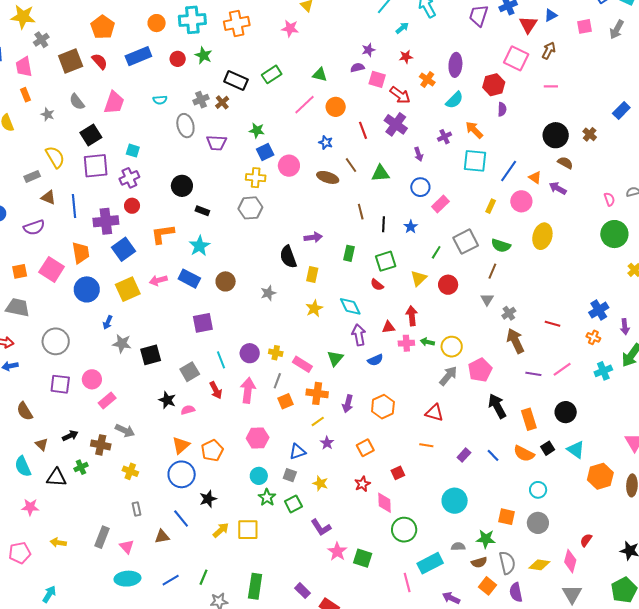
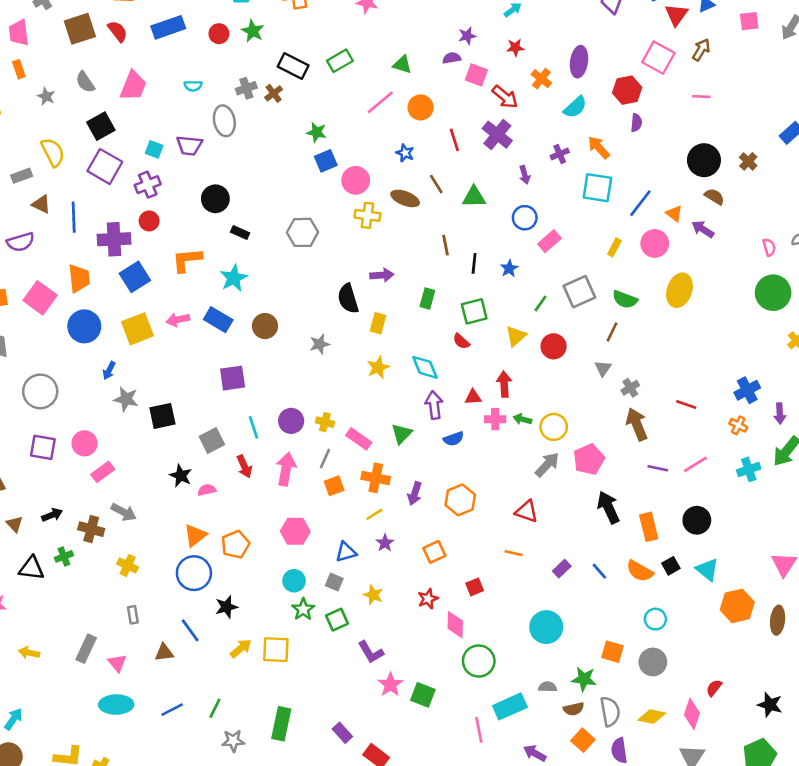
purple trapezoid: (217, 143) -> (189, 146), moved
purple square: (96, 166) -> (105, 166), turned 32
yellow cross: (256, 178) -> (367, 215), moved

